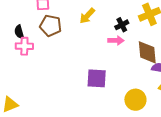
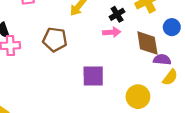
brown pentagon: (51, 26) -> (55, 40), moved

